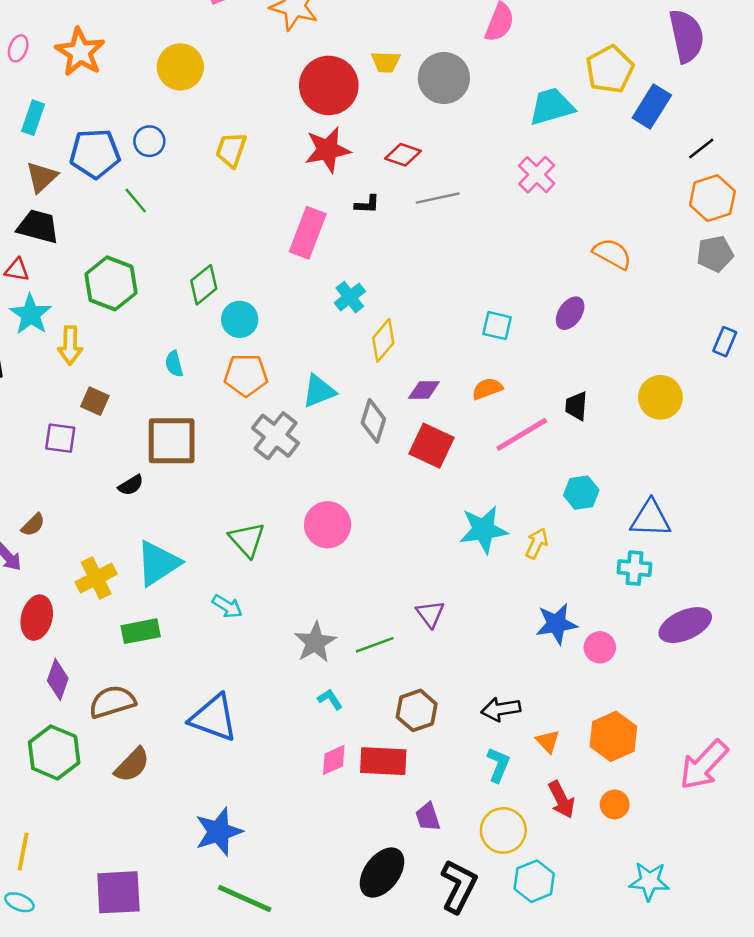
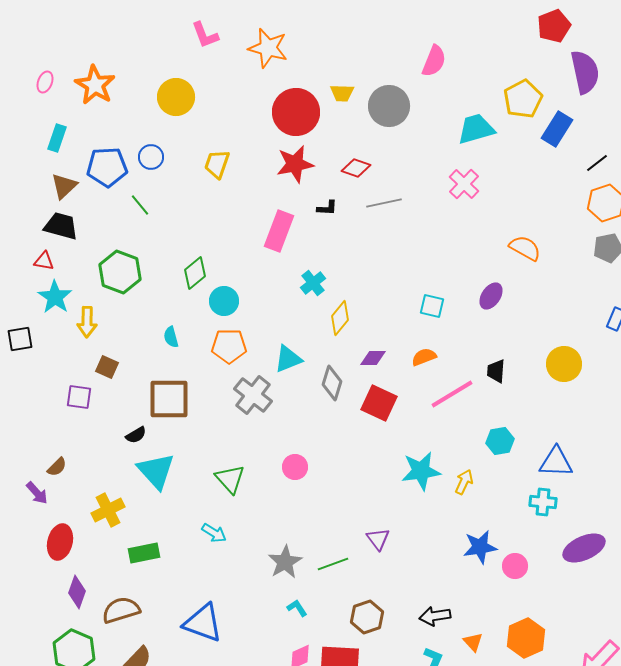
pink circle: (328, 525) -> (295, 467), size x0.7
cyan triangle: (158, 563) -> (156, 471), moved, turned -39

